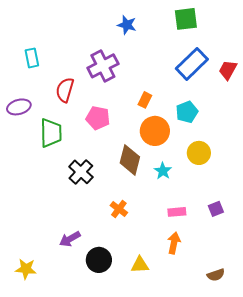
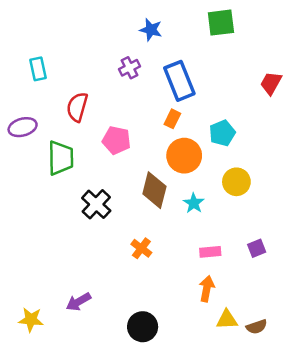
blue rectangle: (192, 64) -> (179, 81), moved, turned -68
purple cross: (103, 66) -> (130, 68), moved, size x0.6
purple arrow: (70, 239) -> (78, 302), moved
black circle: (99, 260) -> (143, 327), moved
yellow triangle: (140, 265) -> (227, 320), moved

